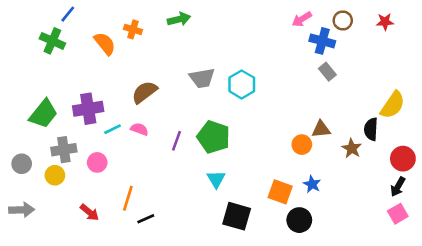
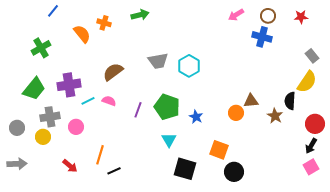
green cross: (52, 41) -> (41, 48), moved, turned 36
blue cross: (322, 41) -> (262, 37), moved
gray rectangle: (327, 72) -> (312, 56), moved
blue star: (312, 184) -> (196, 117), moved

